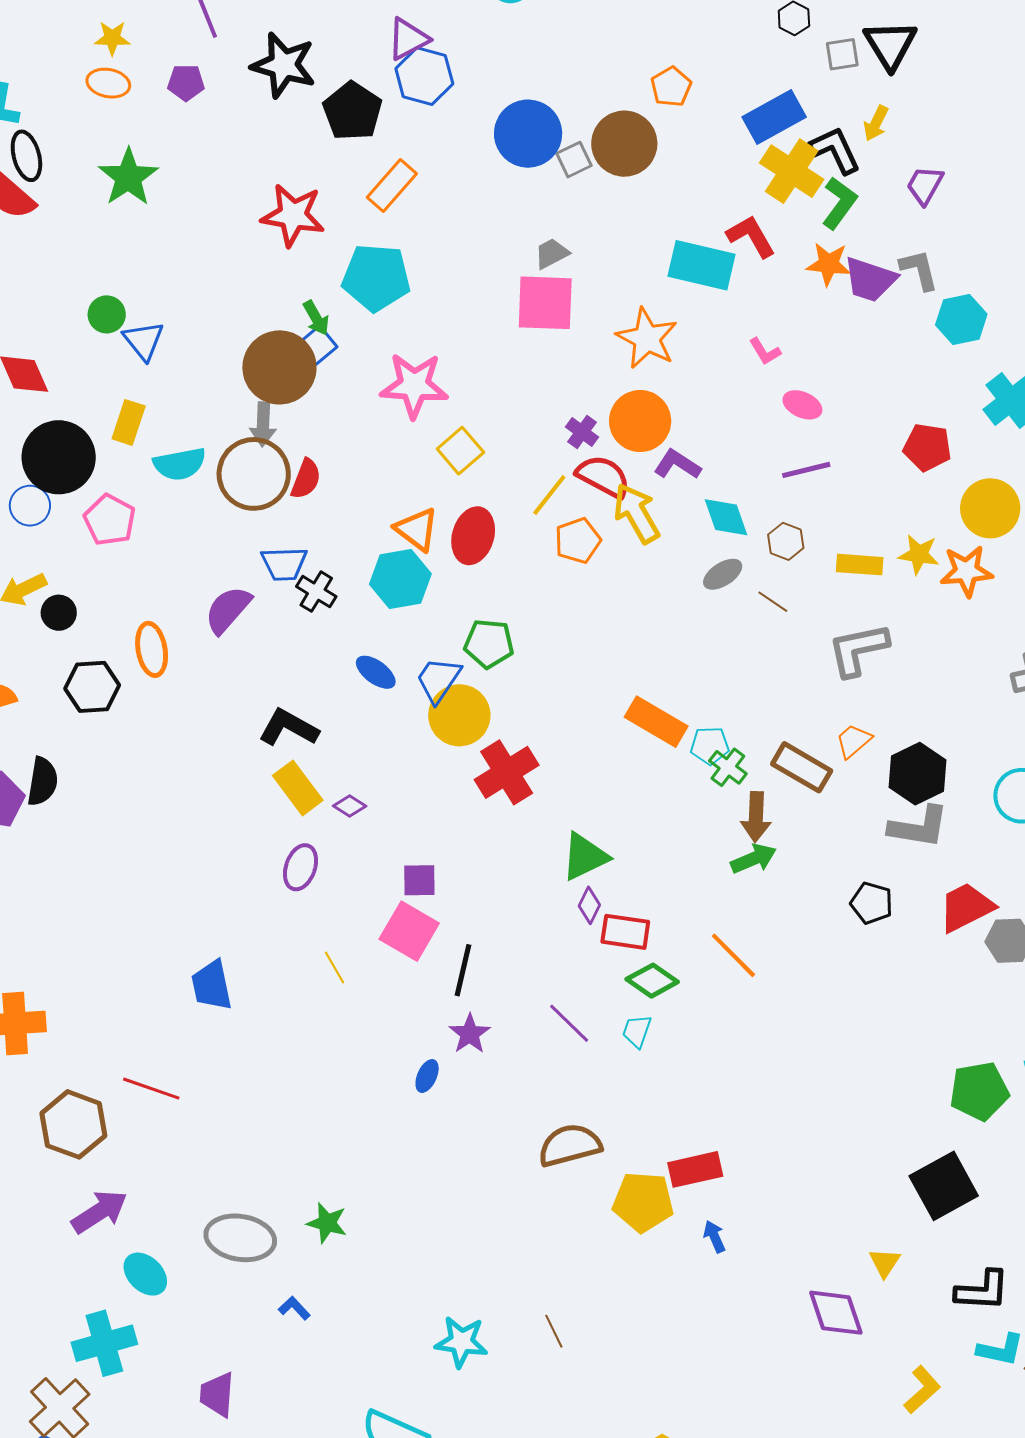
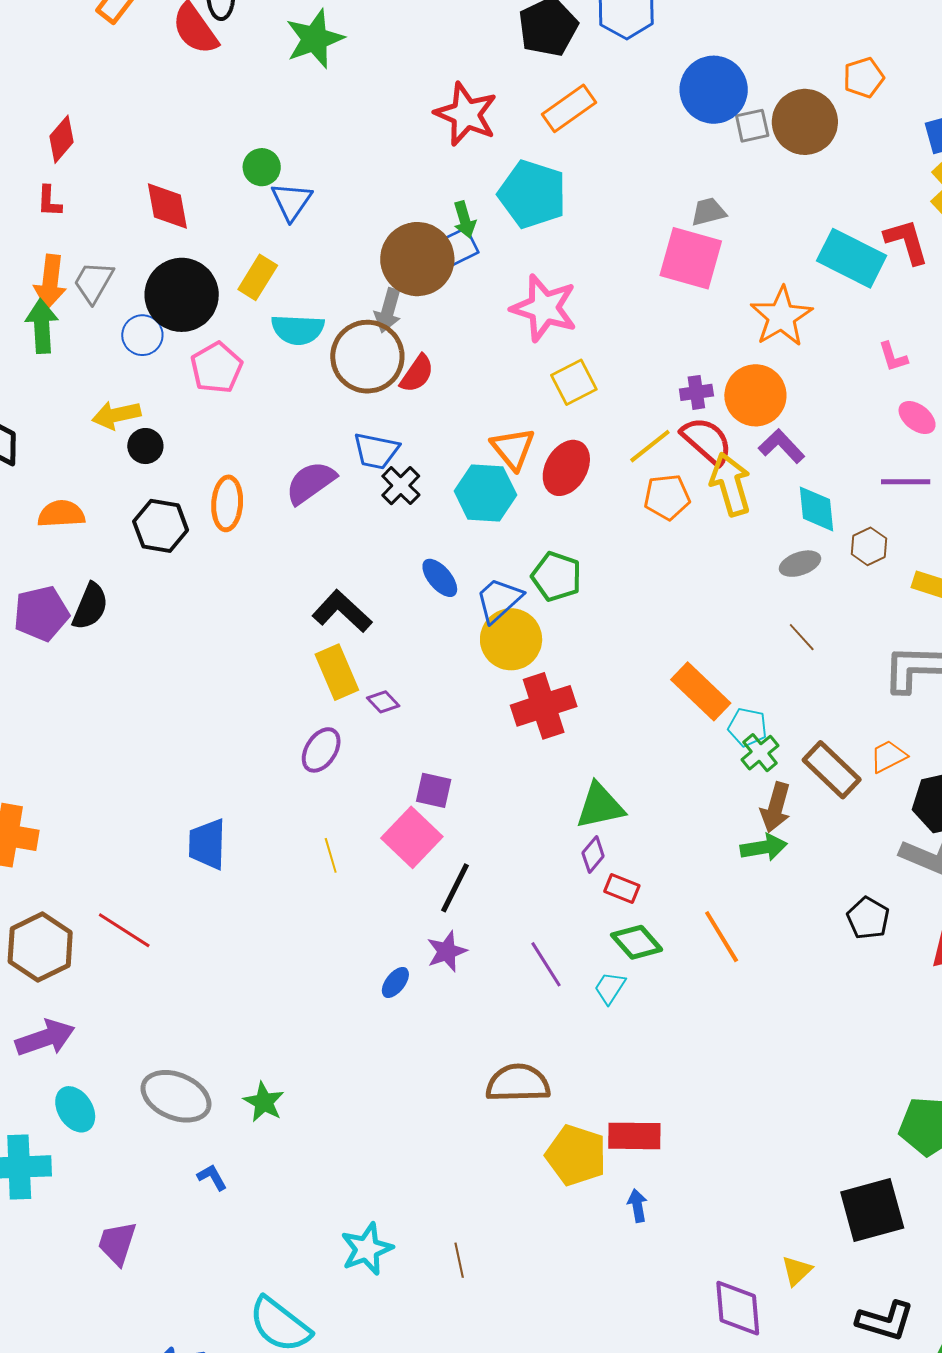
purple cross: (582, 432) -> (696, 392), turned 32
brown line: (773, 602) -> (802, 637), moved
red rectangle: (625, 932) -> (622, 889), size x0.7
cyan star: (461, 1342) -> (367, 1249), turned 30

